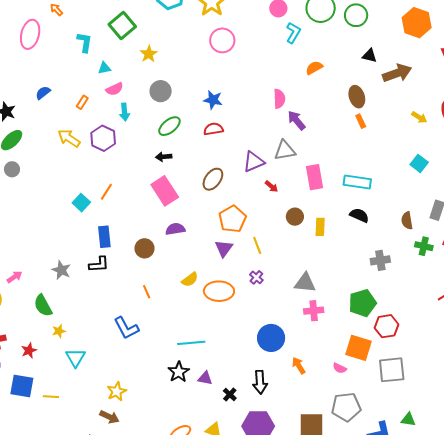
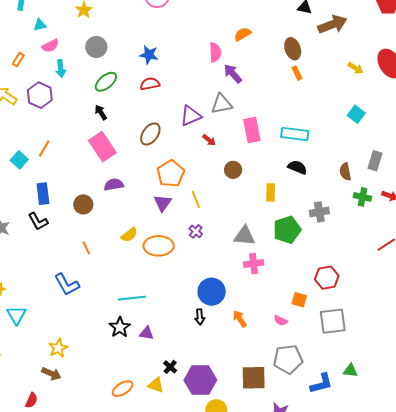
orange semicircle: (314, 68) -> (243, 34), moved
black arrow: (164, 157) -> (101, 112), turned 63
yellow rectangle: (320, 227) -> (271, 193), moved
black L-shape: (99, 264) -> (38, 221), turned 65
green pentagon: (362, 303) -> (287, 230), moved
orange square: (358, 348) -> (299, 300), size x0.6
black arrow: (260, 382) -> (200, 317), moved, size x0.7
black cross: (230, 395) -> (170, 367), moved

